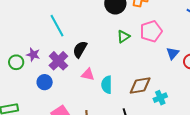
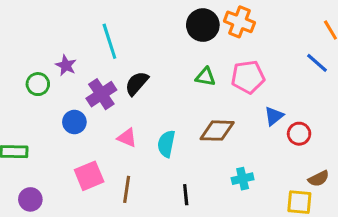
green triangle: (123, 37) -> (205, 77), turned 32
purple star: (33, 55) -> (66, 65), moved
pink triangle: (88, 74) -> (127, 138), moved
brown diamond: (140, 86) -> (217, 131), moved

